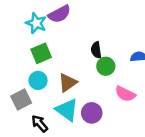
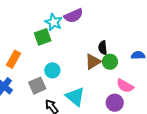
green square: (41, 53) -> (43, 37), moved
brown triangle: (68, 83) -> (93, 62), moved
purple circle: (92, 113) -> (115, 103), moved

